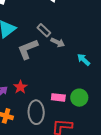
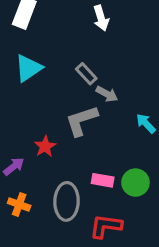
gray L-shape: (28, 49) -> (81, 121), moved
red star: (20, 87) -> (45, 146), moved

